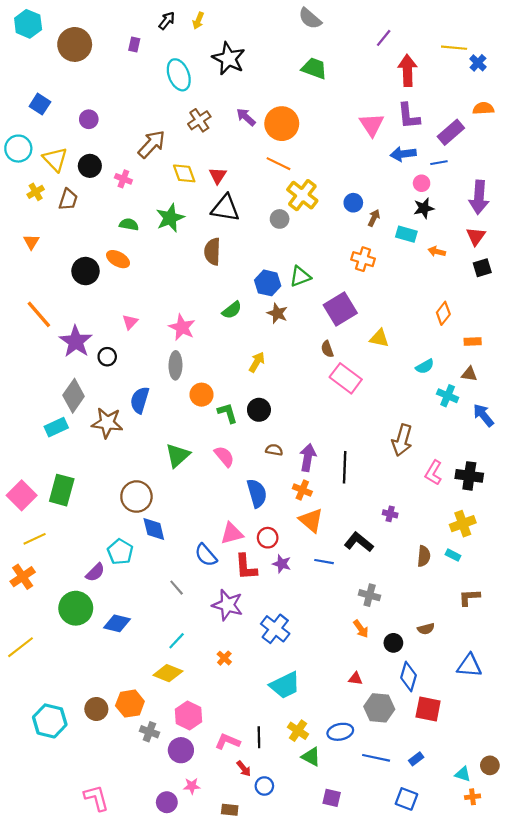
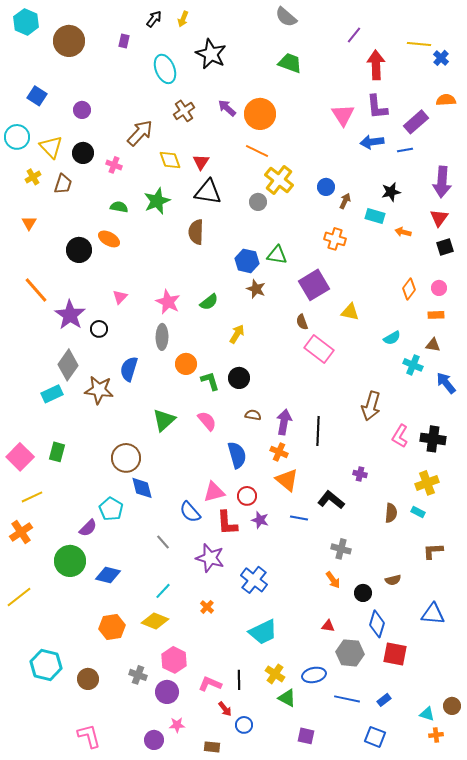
pink circle: (422, 183) -> (439, 288), moved
green triangle: (300, 276) -> (277, 255), turned 30
green semicircle: (232, 310) -> (209, 302), moved
green rectangle: (62, 490) -> (57, 452), size x0.7
orange hexagon: (130, 704) -> (112, 627), moved
brown circle: (96, 709) -> (88, 679), moved

